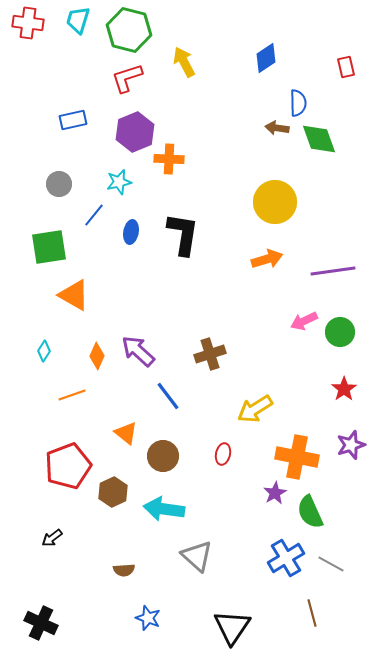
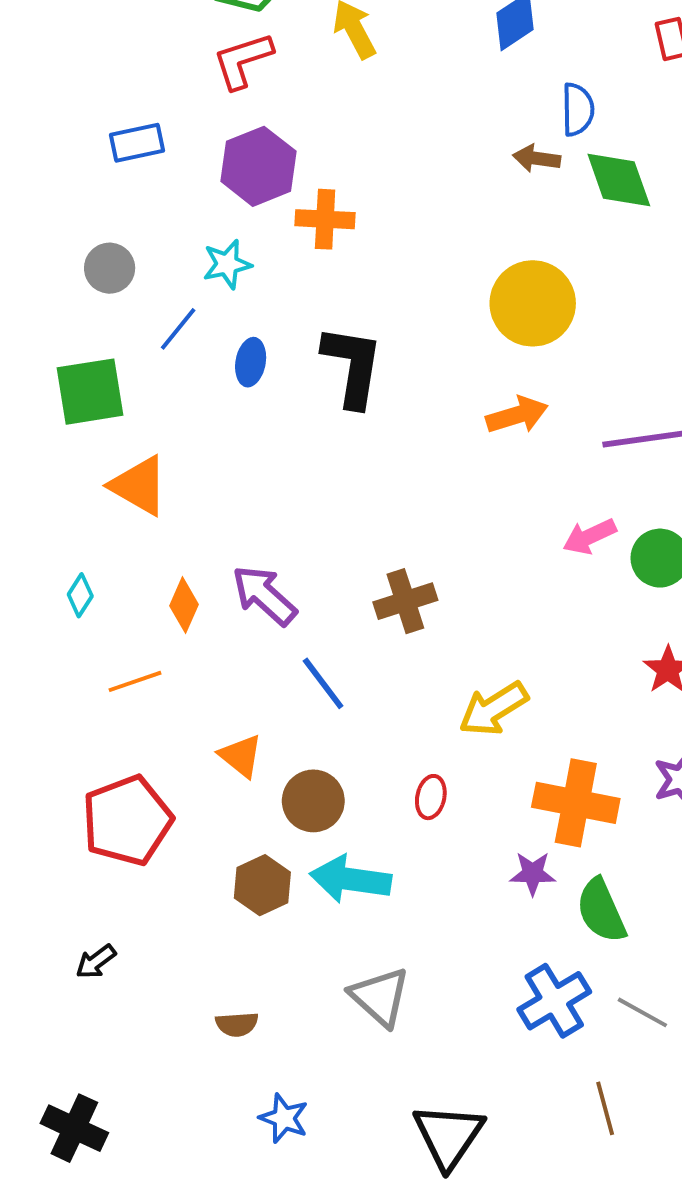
brown hexagon: (113, 492) -> (262, 885), moved
purple star: (275, 493) -> (533, 873), turned 30
cyan arrow: (164, 509) -> (351, 879), moved

